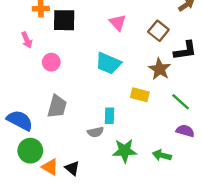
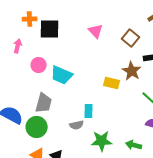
pink arrow: (27, 40) -> (18, 46), turned -144
cyan trapezoid: (108, 63) -> (62, 75), moved
yellow rectangle: (140, 95) -> (112, 83), moved
green circle: (30, 151) -> (37, 127), moved

